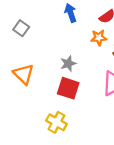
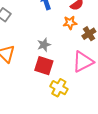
yellow cross: (56, 122) -> (59, 88), moved

